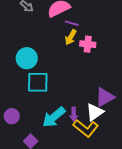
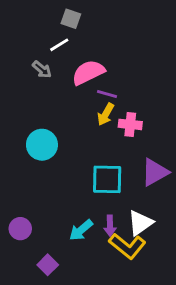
cyan square: (38, 82) -> (107, 179), moved
purple triangle: (105, 97) -> (155, 172), moved
cyan arrow: (54, 117) -> (81, 230), size x0.7

